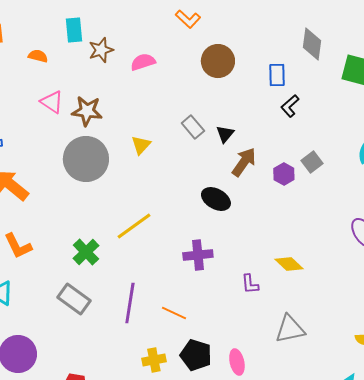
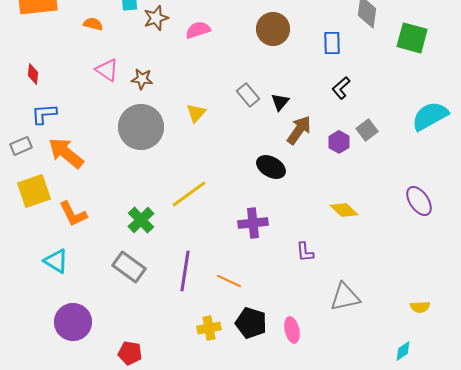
black L-shape: (290, 106) -> (341, 88), moved
brown star: (87, 111) -> (142, 79), size x0.7
yellow diamond: (289, 264) -> (344, 210), moved

